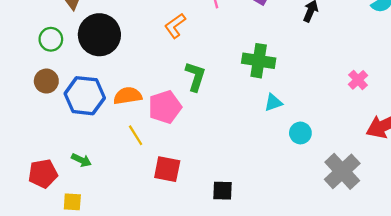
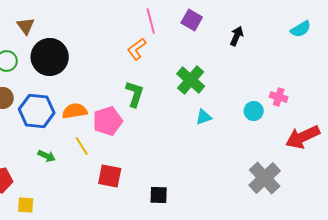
orange L-shape: (175, 26) -> (137, 49), moved
green cross: (259, 61) -> (191, 80), turned 32
pink cross: (358, 80) -> (279, 97), turned -30
cyan circle: (300, 133) -> (254, 111), moved
green arrow: (81, 160) -> (47, 156), moved

